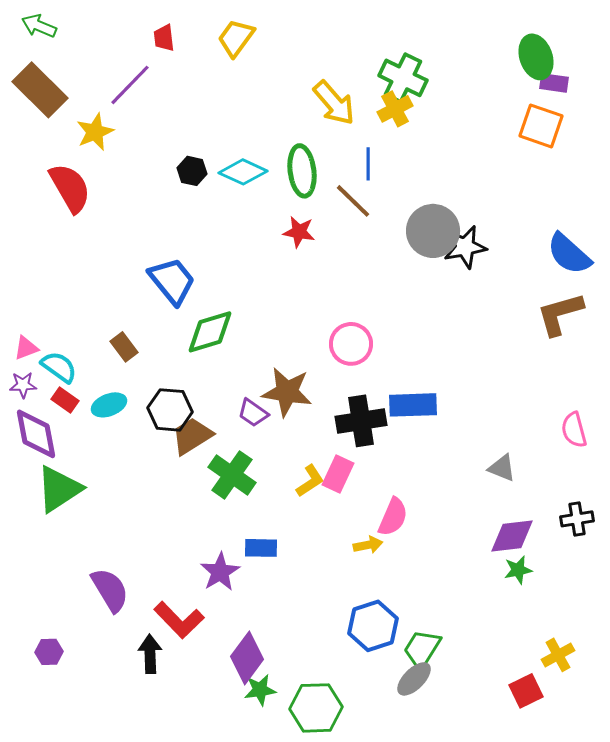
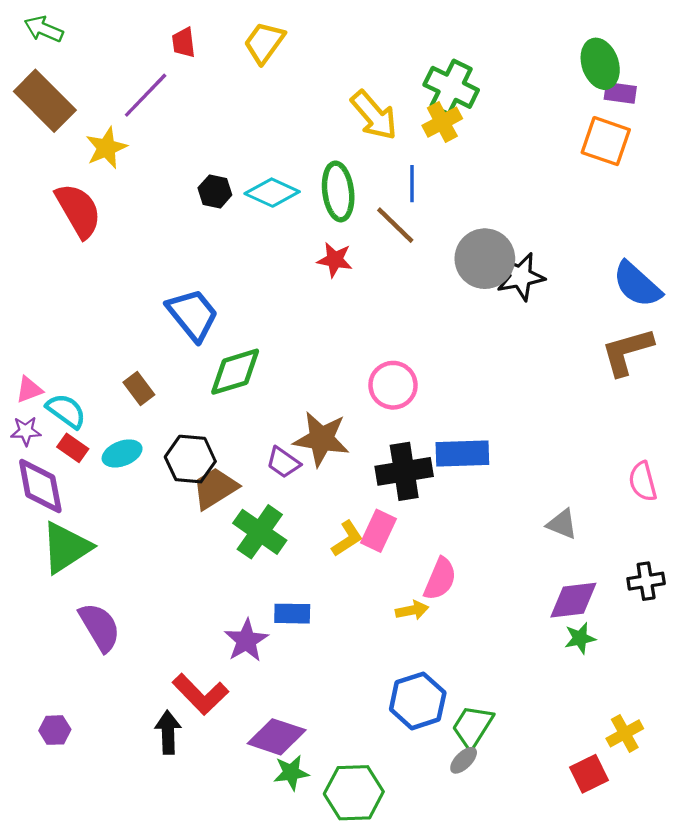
purple semicircle: (110, 590) -> (100, 627), moved
purple diamond: (247, 658) -> (277, 737), turned 72
gray ellipse: (414, 679) -> (464, 760), size x0.7

